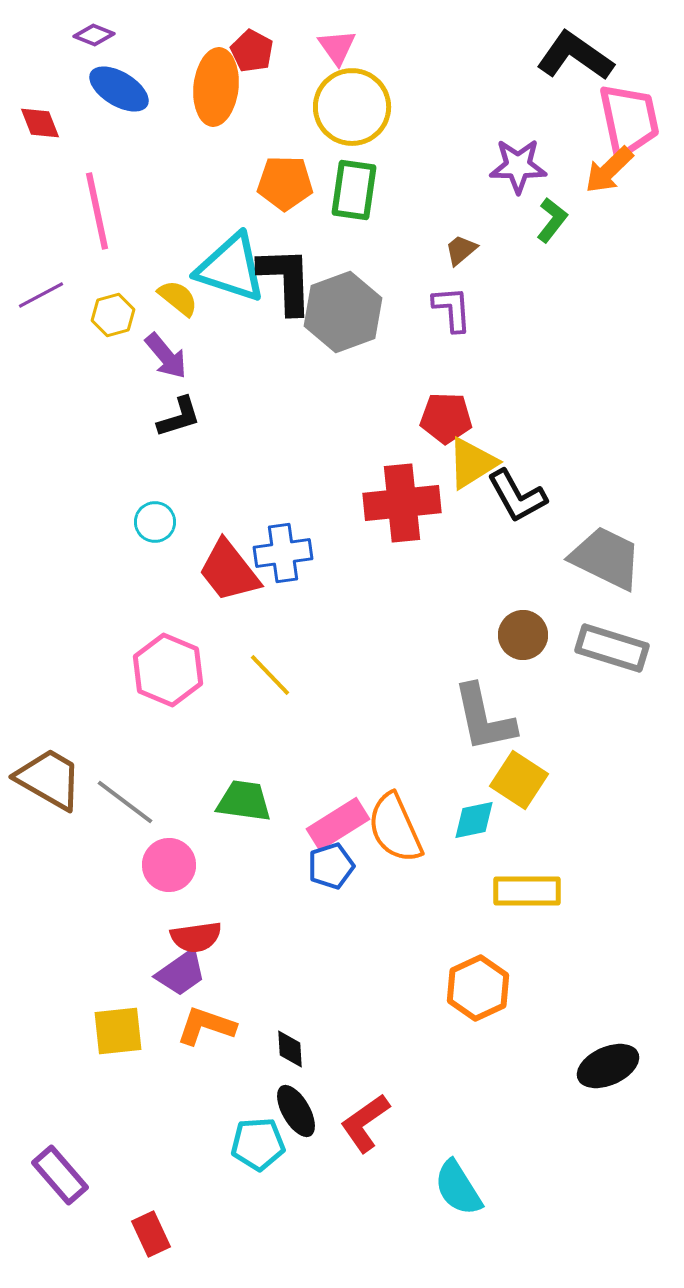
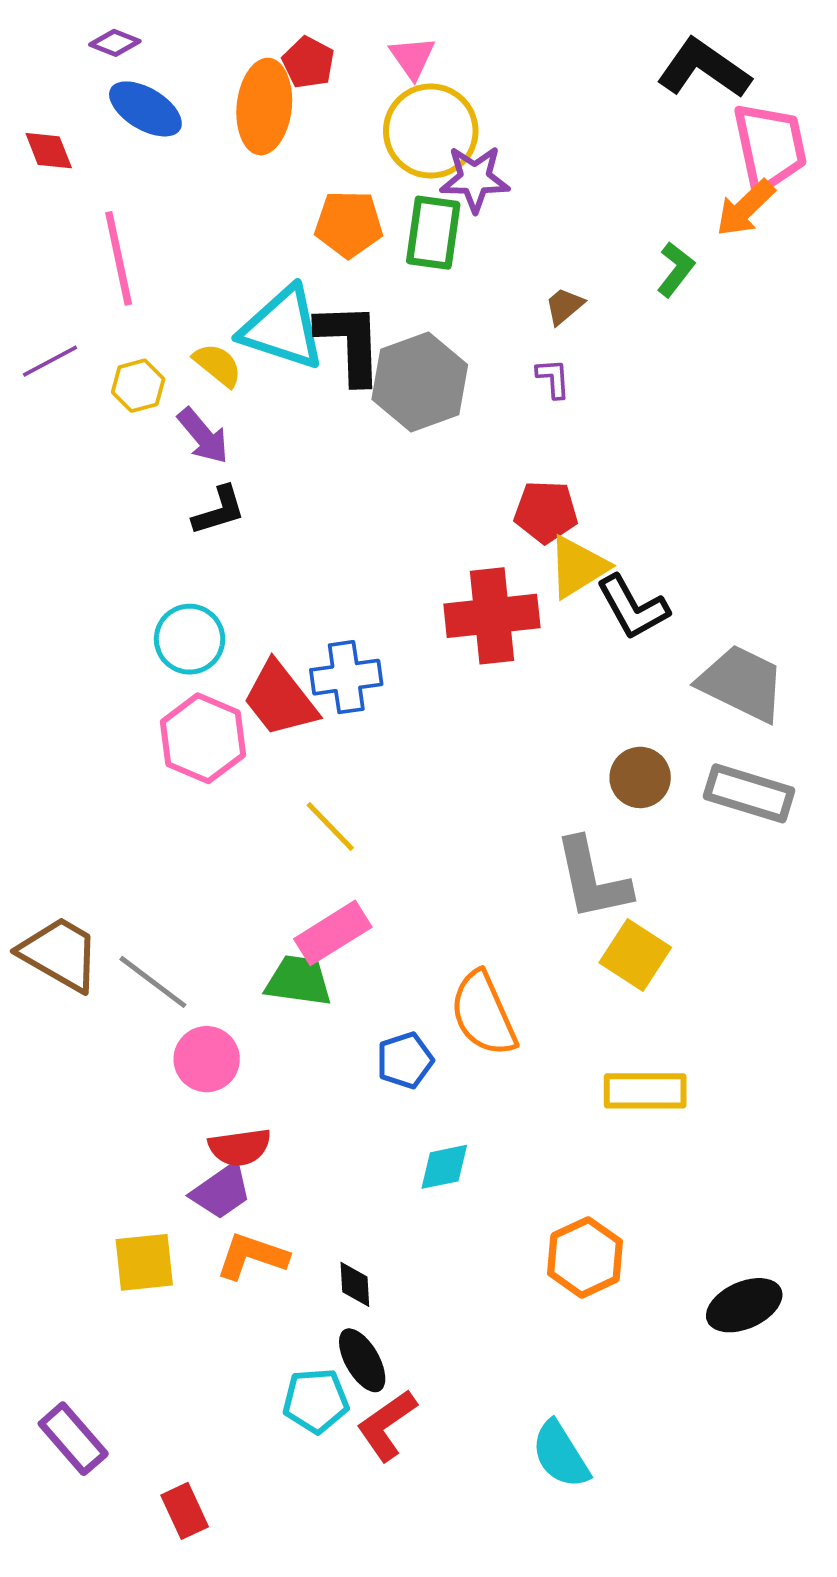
purple star: (518, 166) -> (475, 179), moved
purple L-shape: (452, 309) -> (553, 378), size x0.7
cyan circle: (155, 522) -> (190, 639), size x1.4
pink hexagon: (168, 670) -> (203, 738), moved
cyan diamond: (474, 820) -> (444, 1167), moved
pink rectangle: (338, 824) -> (333, 933), moved
orange hexagon: (478, 988) -> (585, 1257), moved
red L-shape: (365, 1123) -> (387, 1425), moved

